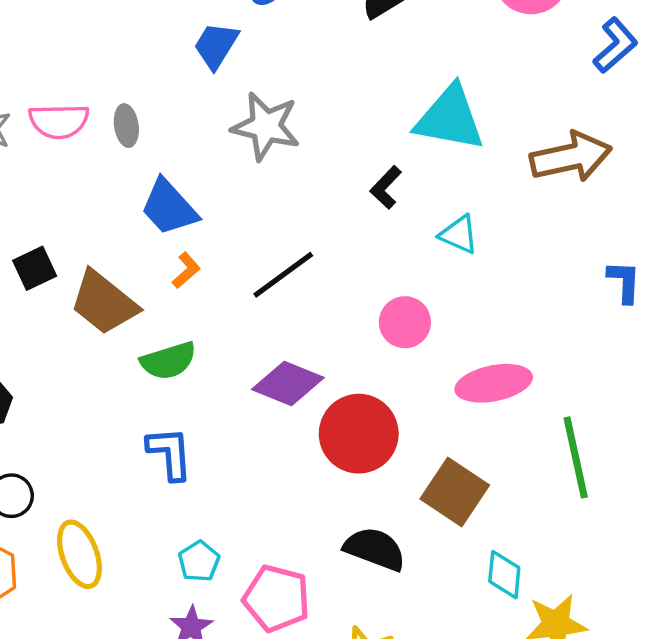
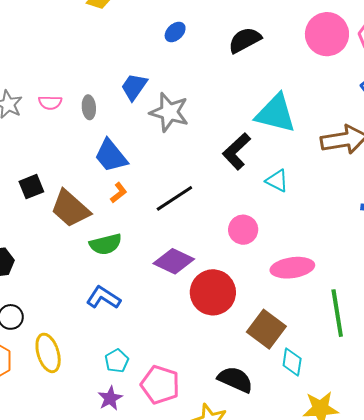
blue trapezoid: (216, 45) -> (134, 87), moved
pink semicircle: (59, 121) -> (50, 103), size x0.7
black L-shape: (386, 187) -> (236, 151), size x1.5
blue L-shape: (170, 453) -> (103, 298), turned -56
black semicircle: (375, 549) -> (235, 380), moved
cyan diamond: (504, 575) -> (292, 362), moved

